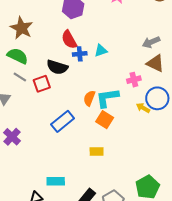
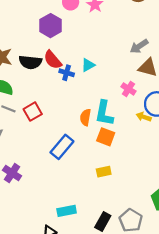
blue cross: (80, 54) -> (67, 73), turned 32
black semicircle: (57, 67) -> (30, 62), moved
pink cross: (134, 80) -> (128, 89), turned -32
cyan L-shape: (107, 98) -> (104, 113), turned -60

